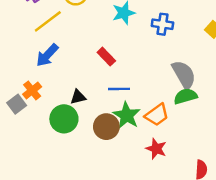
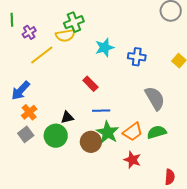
blue arrow: (47, 55) -> (21, 91), moved
green semicircle: (185, 96) -> (157, 132), moved
gray square: (17, 104) -> (26, 134), moved

